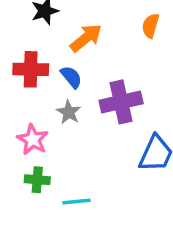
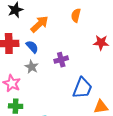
purple cross: (121, 102) -> (61, 60), size x0.6

